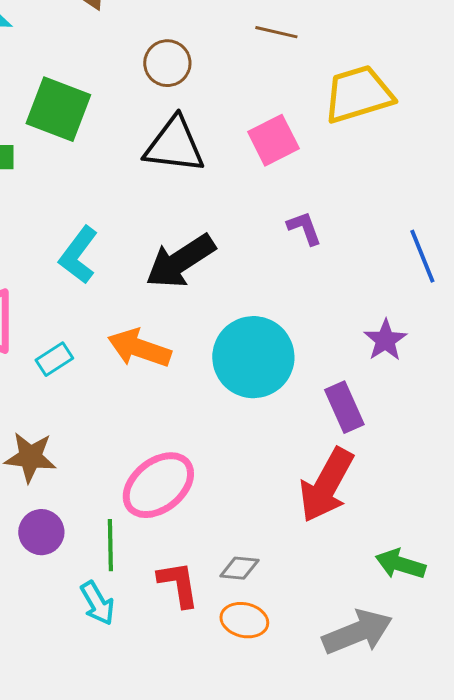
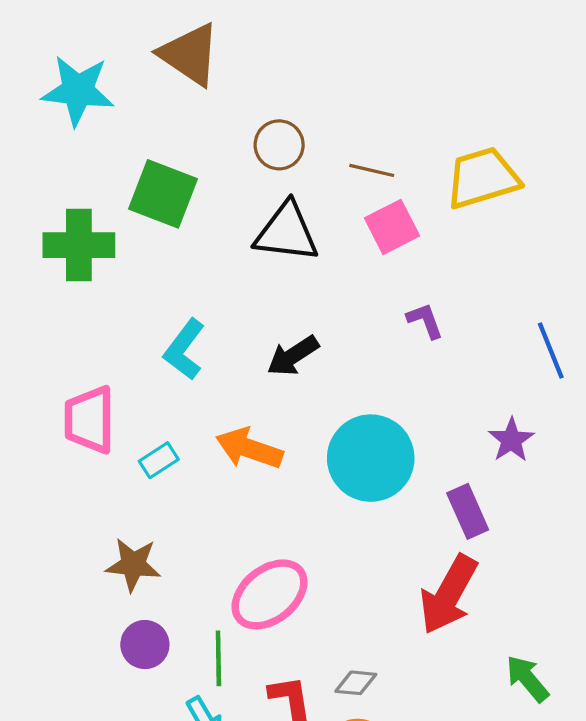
brown line: (276, 32) -> (372, 170), moved
black arrow: (180, 261) -> (293, 356), size x0.7
green arrow: (400, 564) -> (527, 679), turned 33

